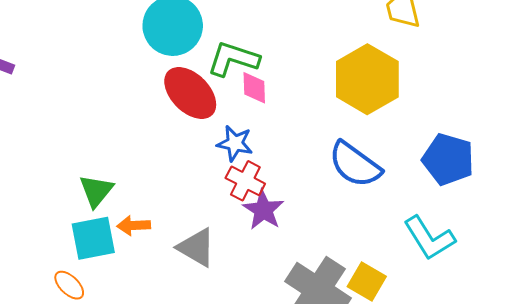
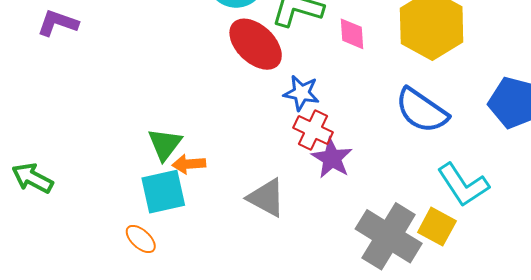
pink diamond: (254, 88) -> (352, 34), moved
orange arrow: (134, 225) -> (189, 164), moved
cyan L-shape: (429, 238) -> (463, 185), moved

